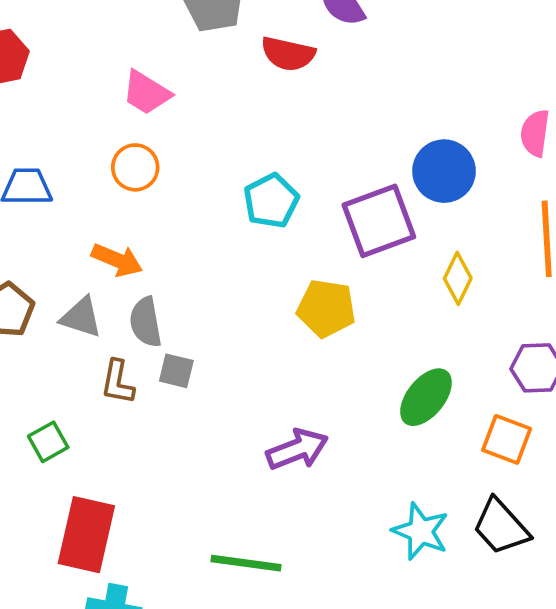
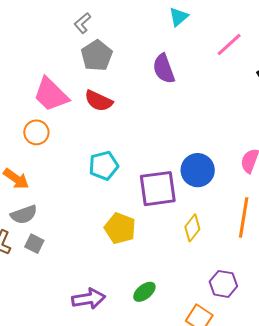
red semicircle: (288, 54) -> (99, 101), moved
pink trapezoid: (146, 93) -> (51, 95), size x1.4
gray semicircle: (146, 322) -> (24, 215), turned -112
green ellipse: (426, 397) -> (144, 292), moved, size x0.7

